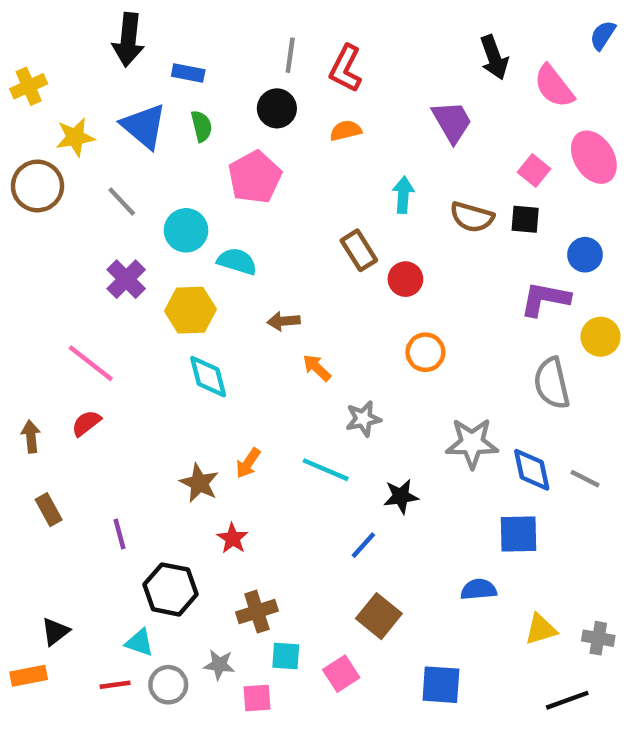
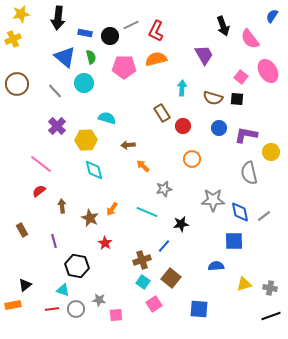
gray line: (290, 55) -> (131, 25), turned 56
black circle: (277, 108) -> (110, 36), moved
orange semicircle: (346, 131) -> (156, 59), size x1.5
yellow star: (75, 137) -> (21, 14), moved
pink pentagon: (255, 177) -> (124, 67), moved, turned 30
cyan circle: (186, 230) -> (84, 83), moved
blue circle: (585, 255) -> (219, 128), moved
brown arrow: (31, 436) -> (62, 206), moved
gray line: (585, 479) -> (264, 216), turned -64
brown cross: (257, 612) -> (142, 260), moved
cyan square: (286, 656) -> (143, 282), moved, turned 32
black line: (567, 700) -> (271, 316), moved

